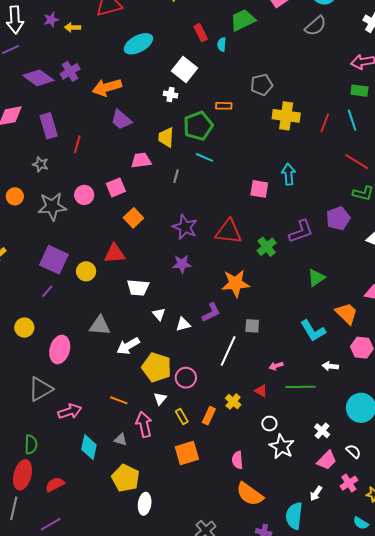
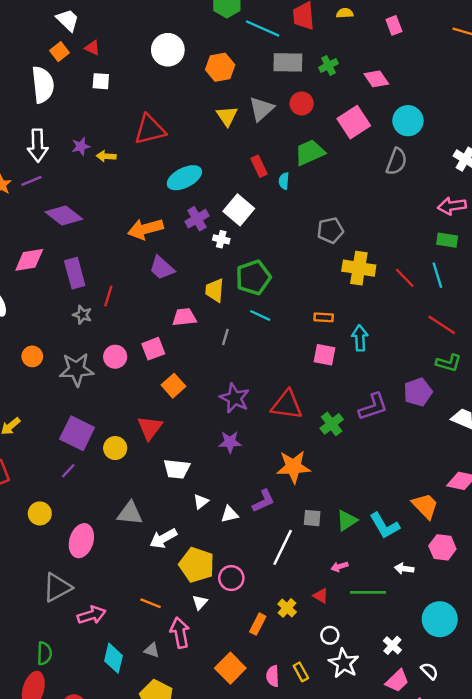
gray semicircle: (315, 26) -> (396, 162), turned -30
purple cross: (70, 71) -> (197, 219), moved
orange rectangle: (224, 106) -> (324, 317), moved
red line: (325, 123) -> (405, 278), turned -66
gray star: (40, 164) -> (82, 315), moved
red triangle: (115, 254) -> (150, 428), turned -50
green triangle: (316, 278) -> (347, 520), moved
white triangle: (159, 314) -> (201, 502), turned 32
yellow rectangle: (182, 416) -> (301, 672), moved
orange square: (187, 453) -> (230, 668), turned -30
pink semicircle: (237, 460) -> (273, 676), moved

